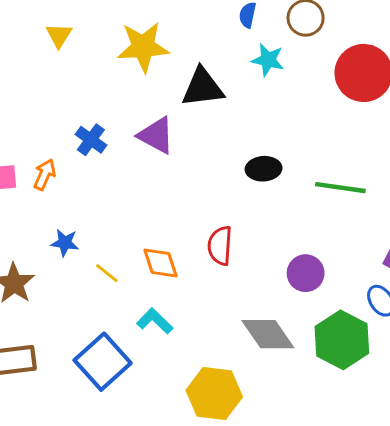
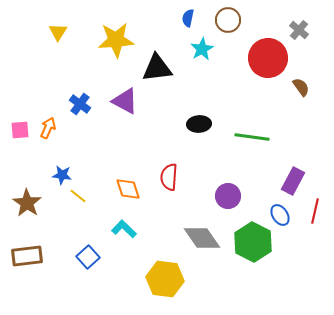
cyan star: (268, 60) -> (202, 49), turned 30
yellow line: (107, 273) -> (78, 196), moved
blue square: (103, 362) -> (88, 257), size x0.6

